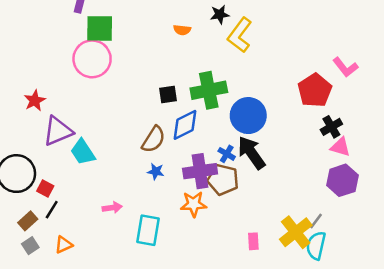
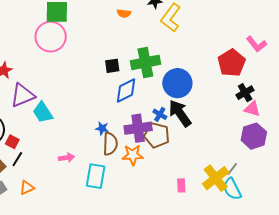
brown semicircle: (154, 139) -> (110, 144), moved, turned -30
cyan semicircle: (316, 246) -> (232, 189), turned -40

